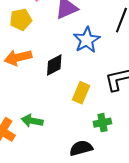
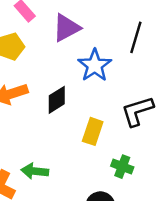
green cross: (102, 123) -> (122, 167), turned 36

